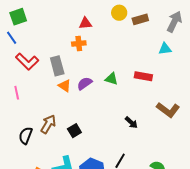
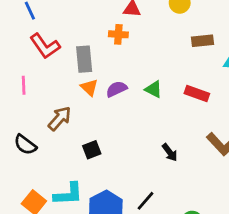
brown rectangle: (140, 19) -> (203, 41), moved
brown arrow: (48, 124) -> (60, 118), moved
black semicircle: (26, 136) -> (25, 145), turned -84

